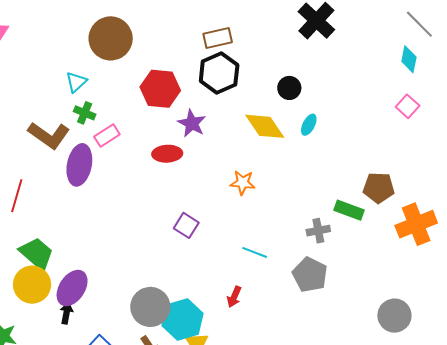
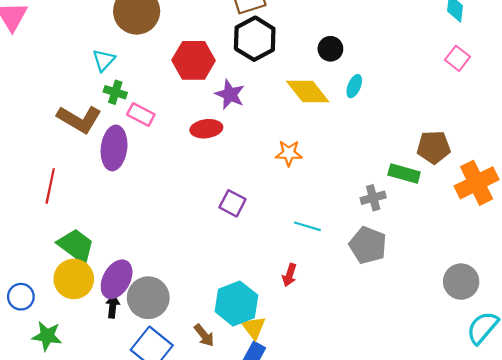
pink rectangle: (107, 136) -> (141, 114), turned 65
gray circle: (150, 307) -> (148, 298), moved

